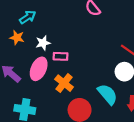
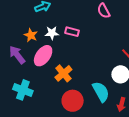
orange star: (17, 38) -> (31, 35), moved
pink rectangle: (61, 56) -> (72, 32), moved

